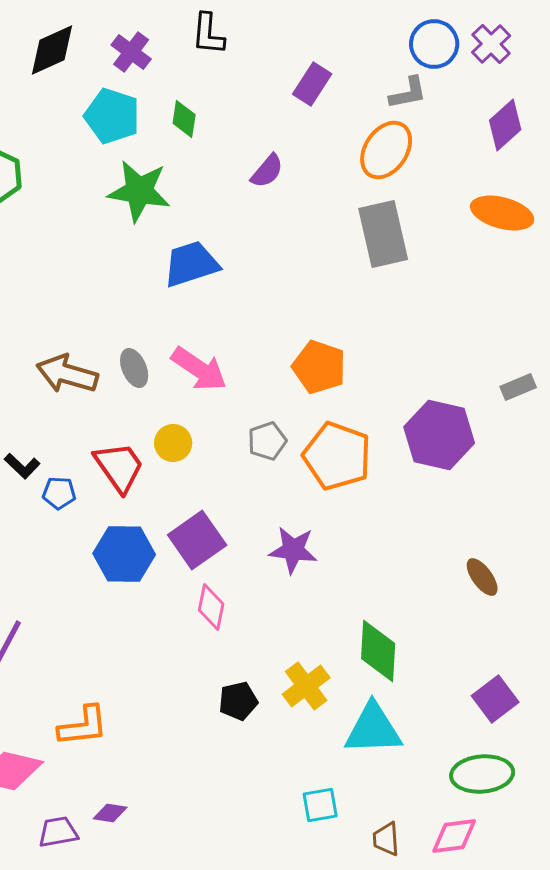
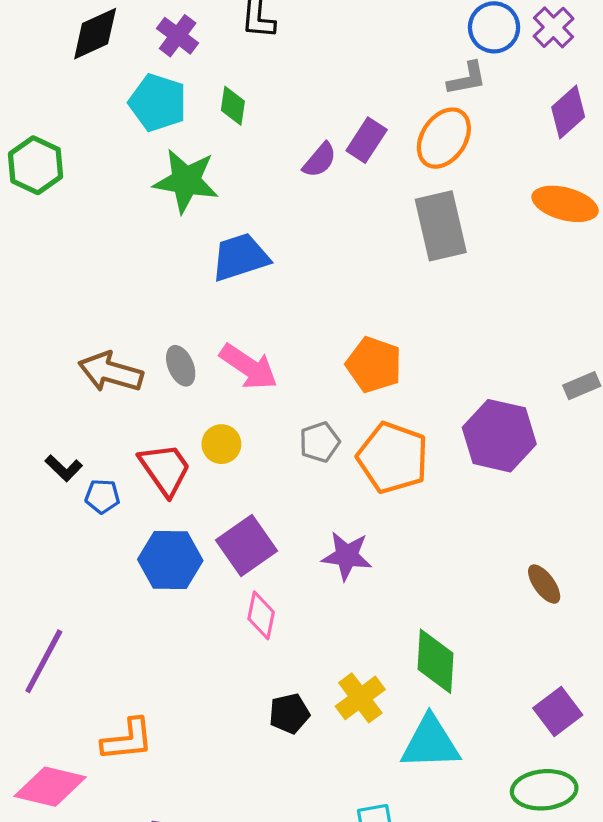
purple rectangle: (312, 84) -> (367, 140), moved

